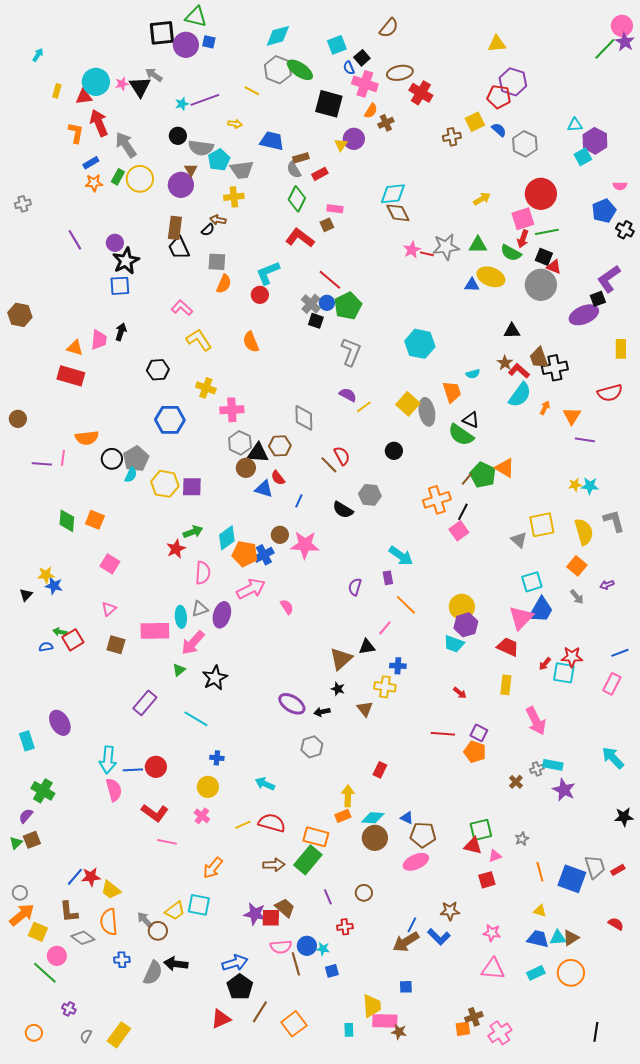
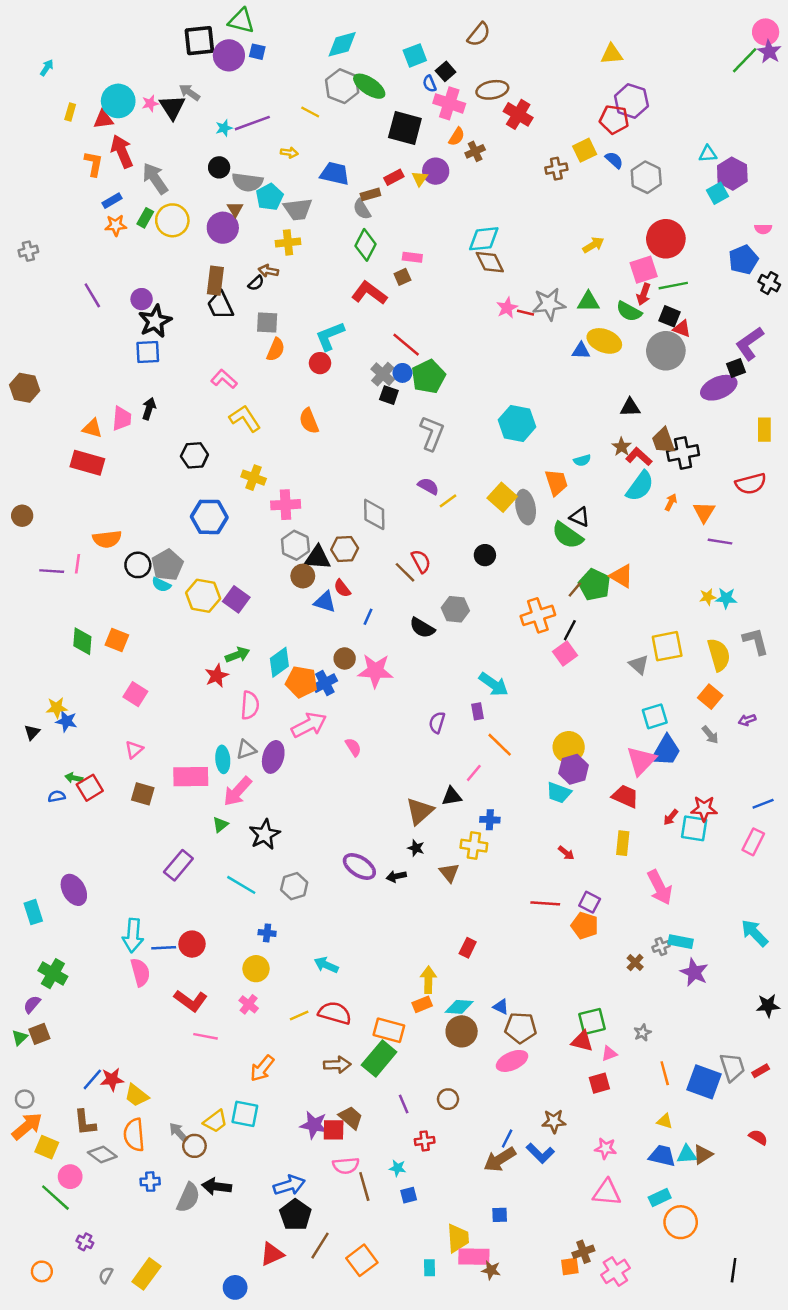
red rectangle: (320, 174) -> (394, 177), moved
cyan semicircle: (131, 475) -> (161, 585), turned 91
purple square: (192, 487) -> (236, 599), turned 35
gray hexagon: (312, 747) -> (294, 886), moved
blue circle: (307, 946) -> (235, 1287), moved
orange circle: (571, 973) -> (681, 1222), moved

